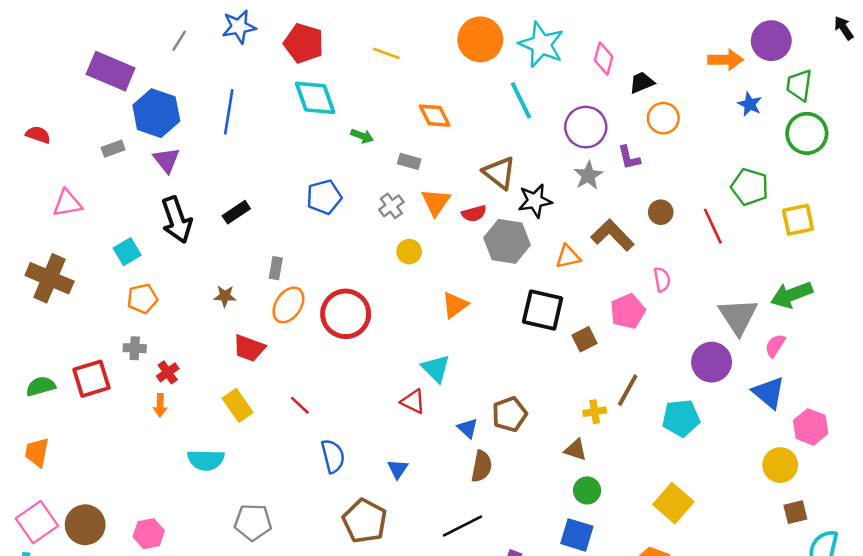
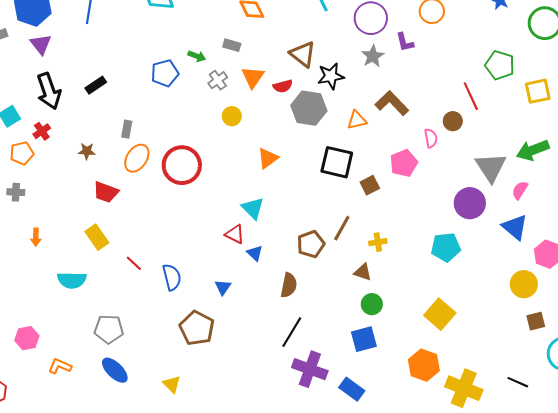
green arrow: (362, 136) -> (197, 56), moved
brown circle: (661, 212) -> (453, 121), moved
red cross: (168, 372) -> (42, 131), moved
brown line: (628, 390) -> (342, 228), moved
red line: (300, 405) -> (134, 263), moved
blue triangle: (468, 428) -> (255, 253), moved
black line: (463, 526) -> (292, 332), moved, turned -32
blue square: (577, 535) -> (364, 339), turned -32

